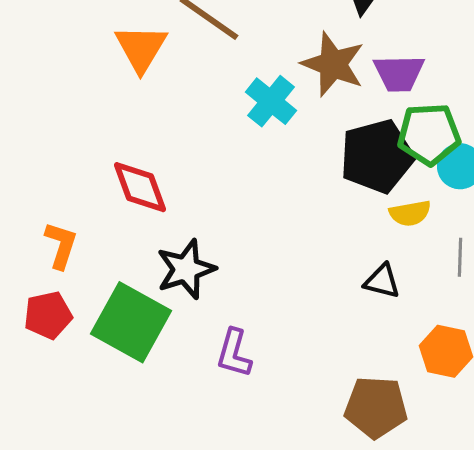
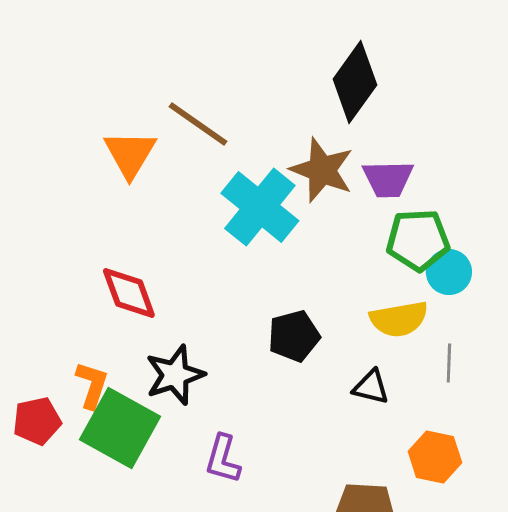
cyan cross: (271, 101) -> (260, 207), size x1.5
black pentagon: (377, 156) -> (294, 336), moved, size x0.7
yellow semicircle: (410, 213) -> (399, 319), size x1.4
orange L-shape: (61, 245) -> (92, 385), moved

